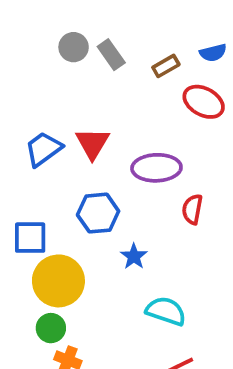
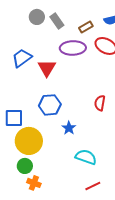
blue trapezoid: (43, 149) -> (22, 58), moved
purple ellipse: (156, 168) -> (73, 48), moved

